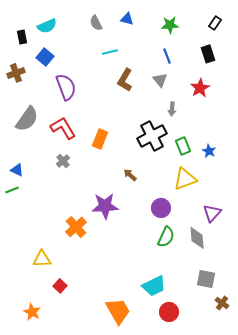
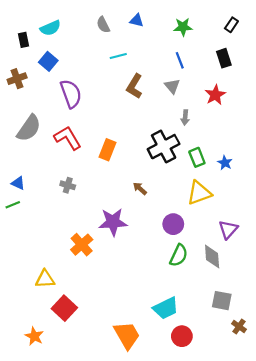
gray cross: (63, 161) -> (68, 185), moved, turned -32
red square: (60, 286) -> (64, 308), size x1.6

